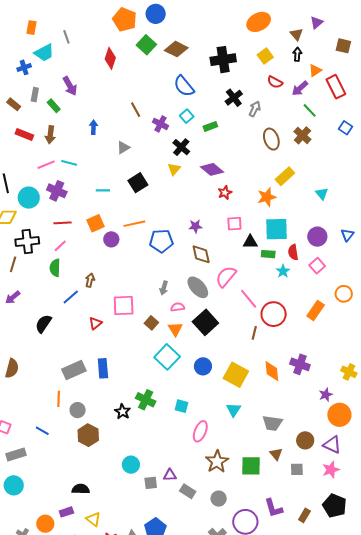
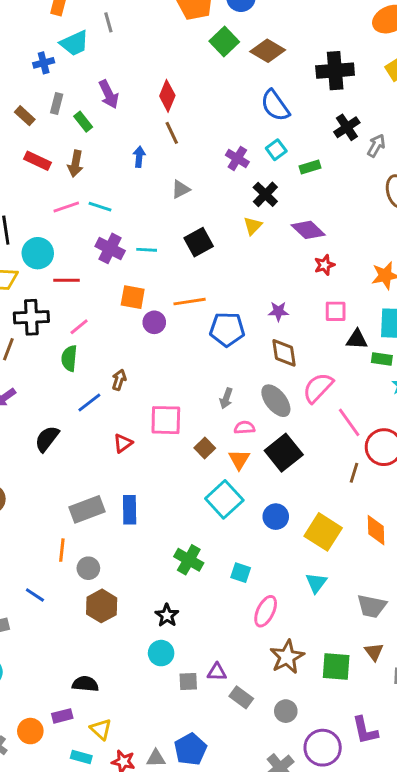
red diamond: (110, 58) -> (167, 96), moved
brown line: (136, 110) -> (172, 133), moved
purple cross: (57, 191) -> (110, 248), moved
red line: (62, 223) -> (66, 280), moved
orange square: (95, 223) -> (133, 297), turned 30
black star: (122, 412) -> (167, 615), moved

